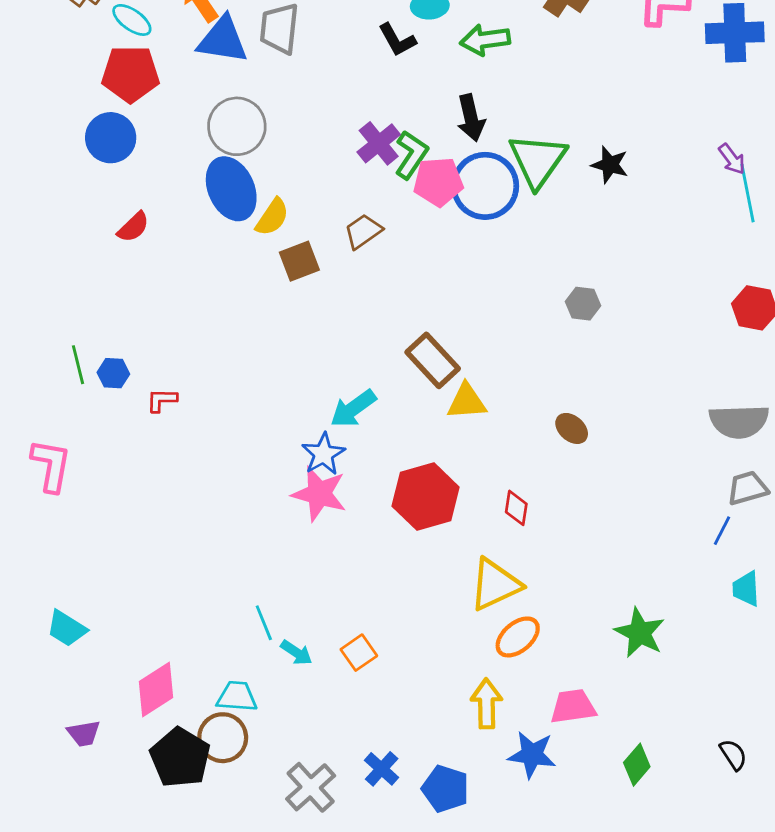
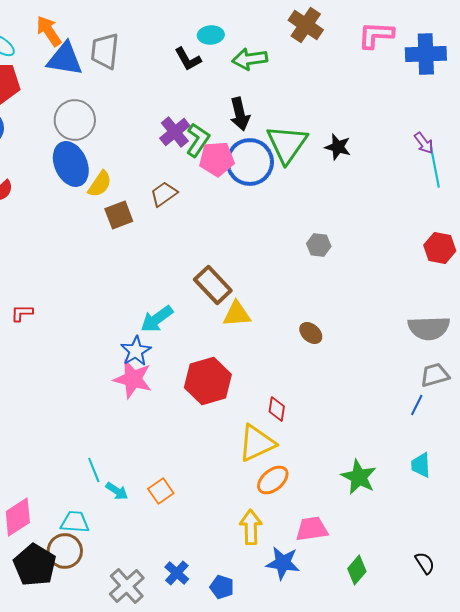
red diamond: (516, 508) -> (277, 409), moved
cyan trapezoid: (746, 589) -> (421, 465), moved
blue pentagon: (445, 789) -> (222, 587), size x0.7

